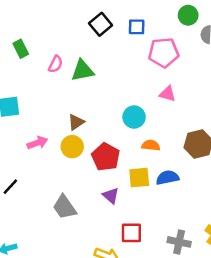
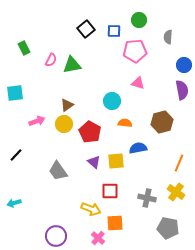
green circle: (188, 15) -> (139, 20), moved
yellow square: (139, 178) -> (116, 161), moved

